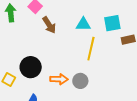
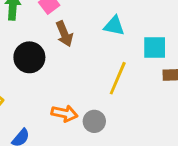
cyan triangle: (83, 24) -> (114, 26), moved
black circle: (31, 67) -> (29, 57), moved

